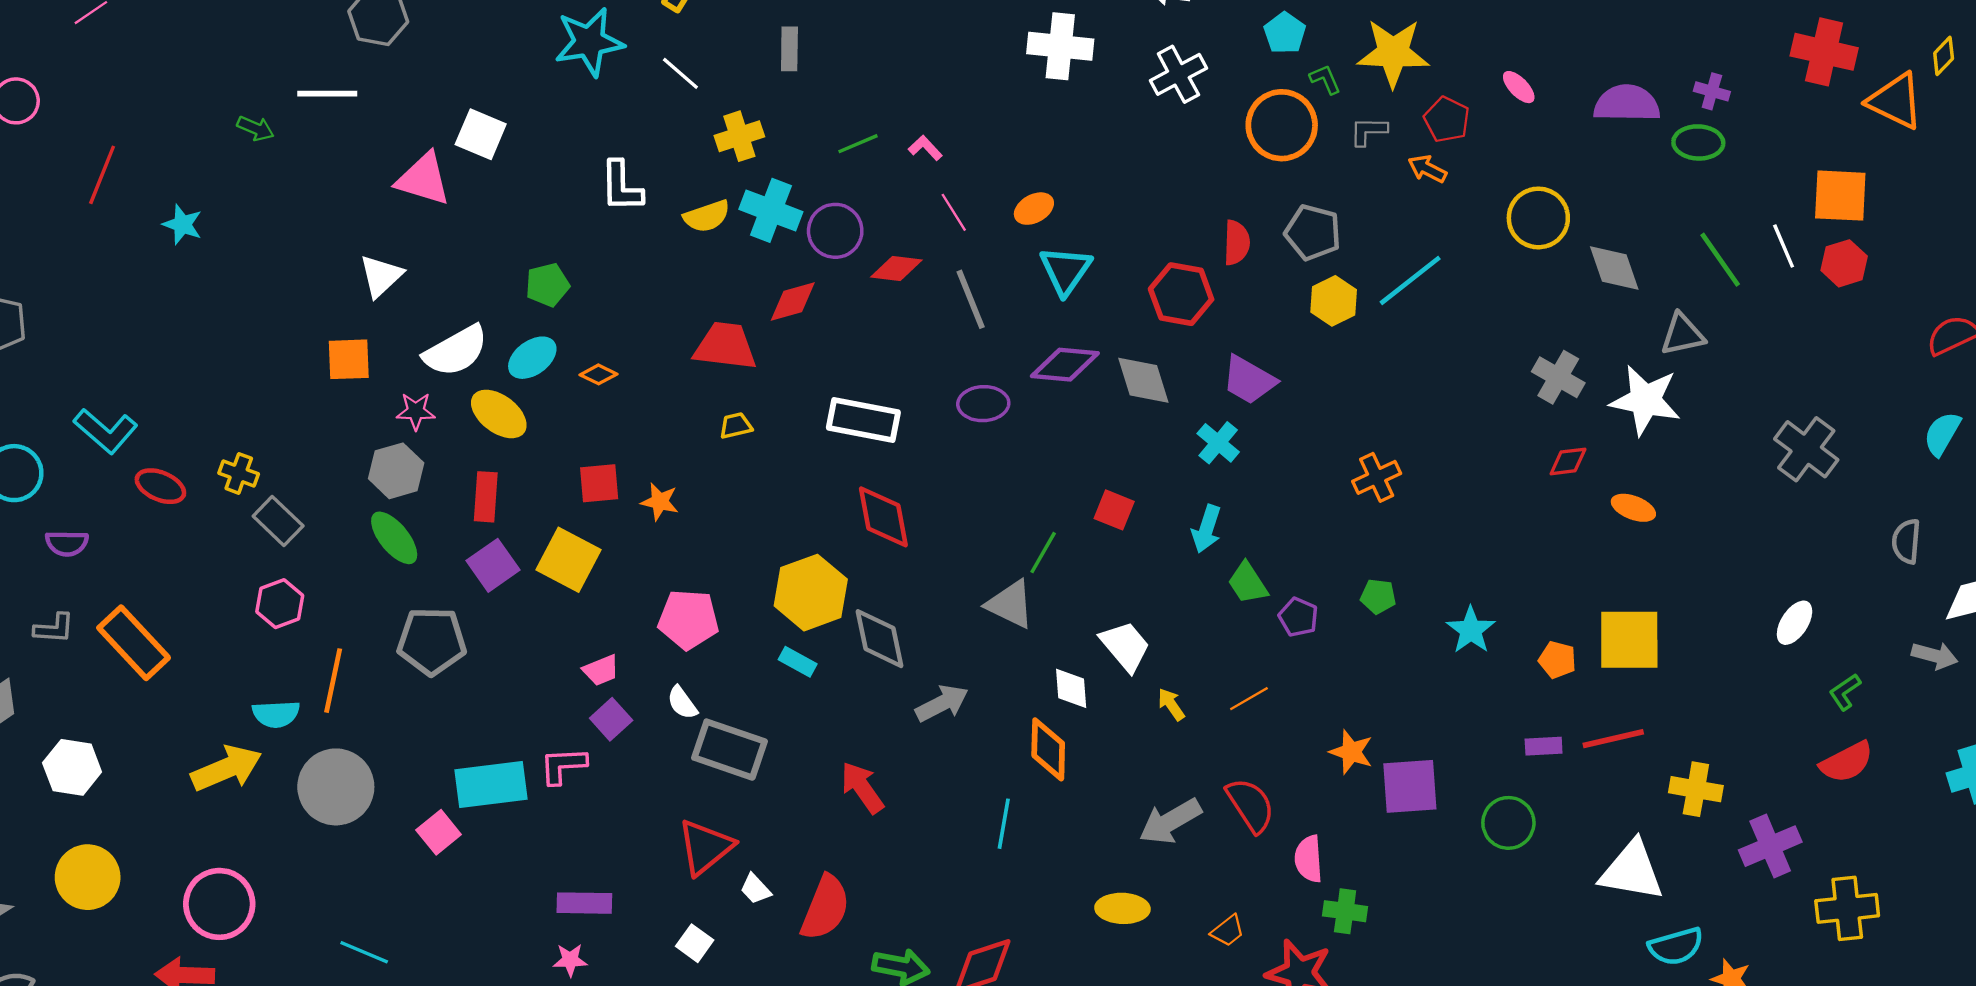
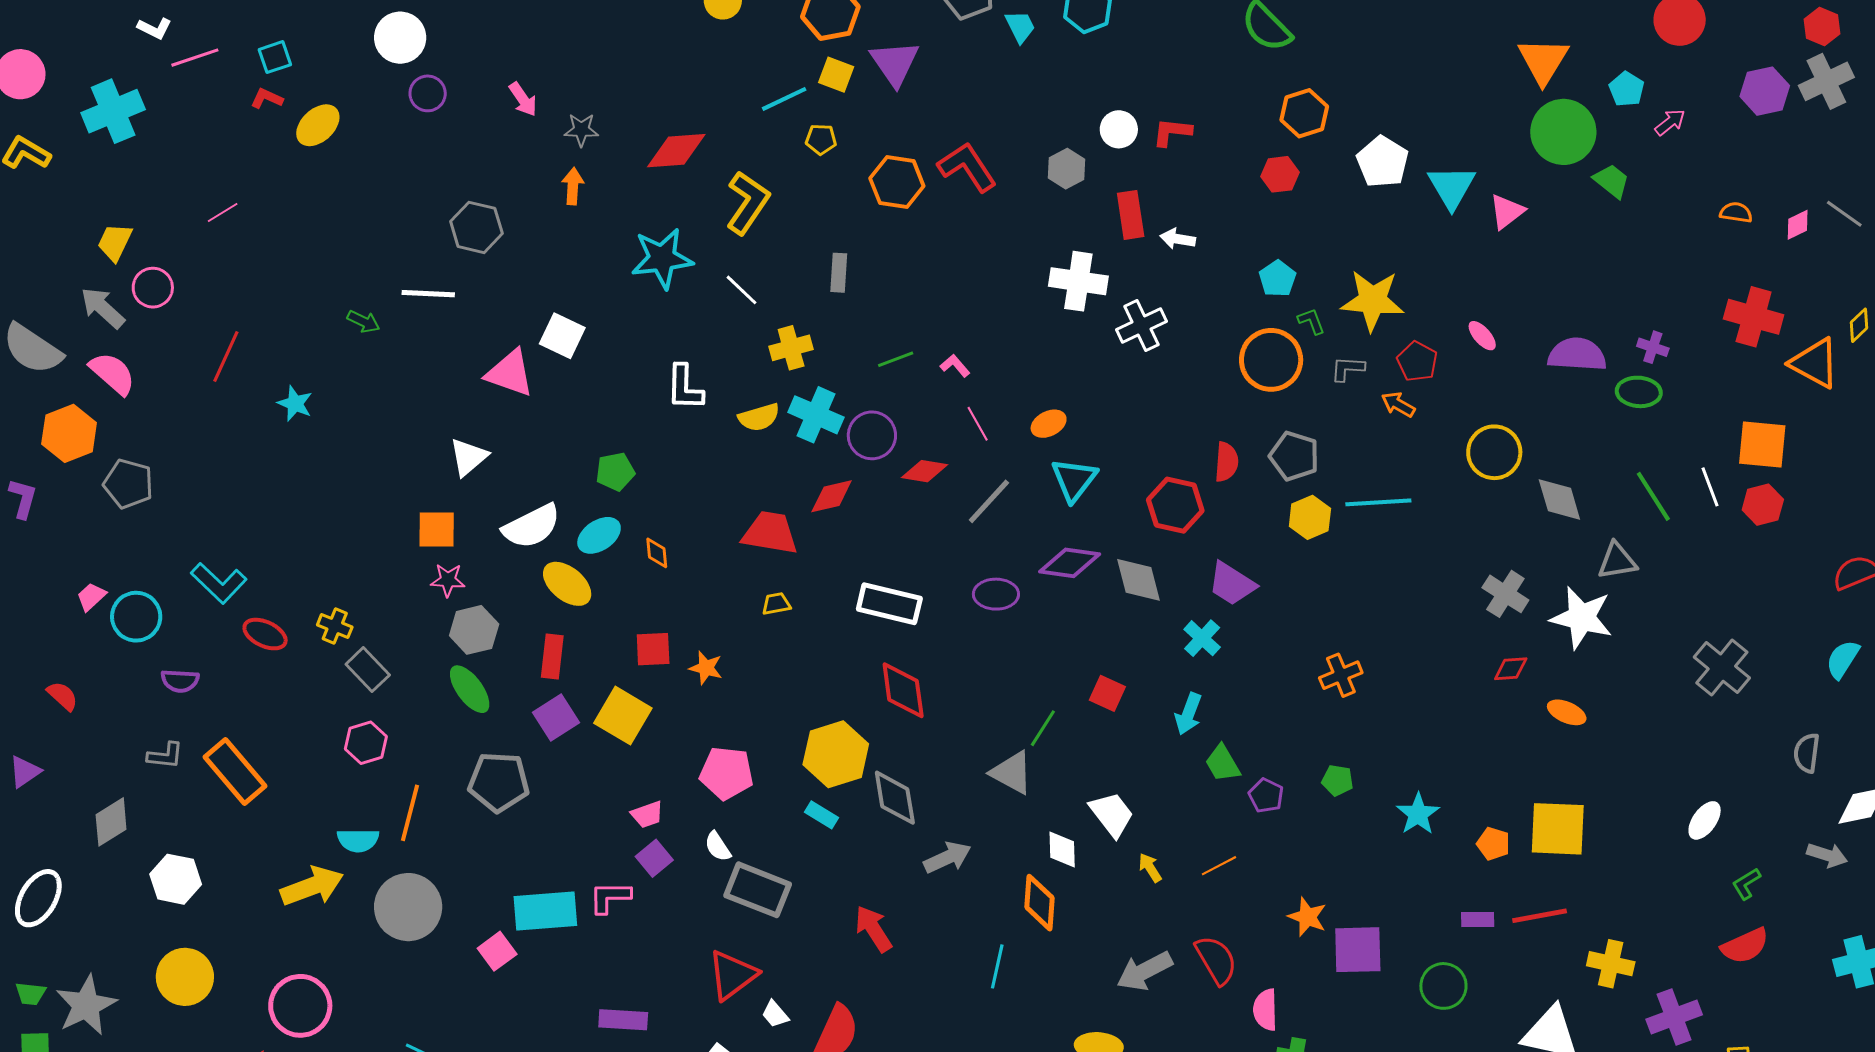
white cross: (1178, 74) -> (1141, 326), moved
cyan line: (1410, 280) -> (1378, 502), turned 32
gray line: (971, 299) -> (989, 501), turned 62
orange diamond: (598, 374) -> (657, 553), turned 56
pink star: (416, 411) -> (448, 580), moved

